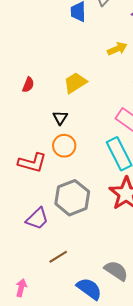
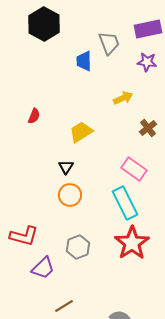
red semicircle: (28, 85) -> (34, 116), moved
red L-shape: (32, 163) -> (24, 236), moved
gray hexagon: (72, 198) -> (78, 247), size x0.7

